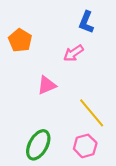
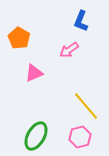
pink triangle: (47, 85) -> (34, 73), moved

